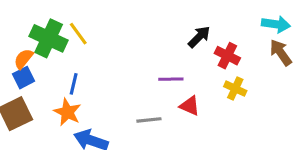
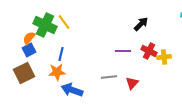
red cross: (227, 56) -> (149, 51), moved
yellow cross: (235, 89) -> (164, 57), turned -32
red triangle: (190, 106) -> (132, 83), moved, turned 48
orange star: (67, 112) -> (57, 72), turned -30

